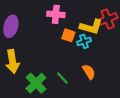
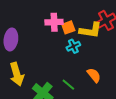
orange square: (68, 35) -> (68, 27), moved, turned -32
cyan cross: (84, 41) -> (73, 46), moved

